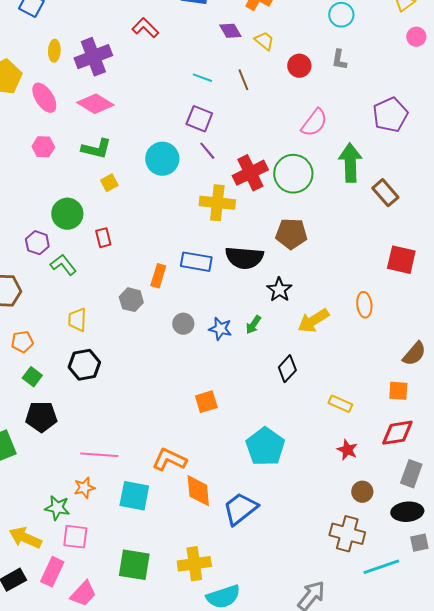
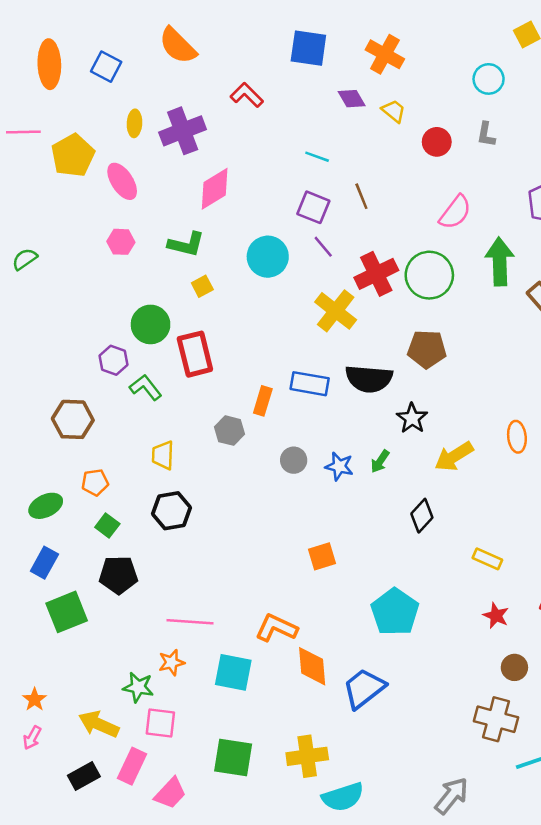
brown line: (243, 80) -> (361, 196), moved
pink diamond: (95, 104) -> (215, 189), moved, turned -63
yellow cross: (217, 203) -> (336, 311), turned 32
red rectangle: (103, 238) -> (195, 354), size x1.8

